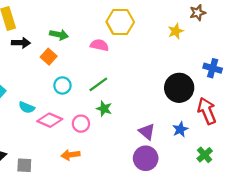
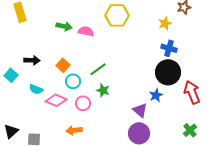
black arrow: (21, 43) -> (32, 60), moved
pink semicircle: (99, 45) -> (86, 31), moved
orange square: (49, 57) -> (63, 65), moved
blue cross: (213, 68) -> (169, 48), moved
cyan circle: (62, 85) -> (73, 81), moved
blue star: (180, 129) -> (156, 95), moved

